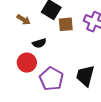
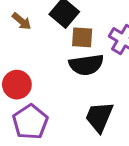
black semicircle: (39, 43) -> (86, 65), moved, size x1.6
purple pentagon: (51, 79) -> (30, 122), moved

